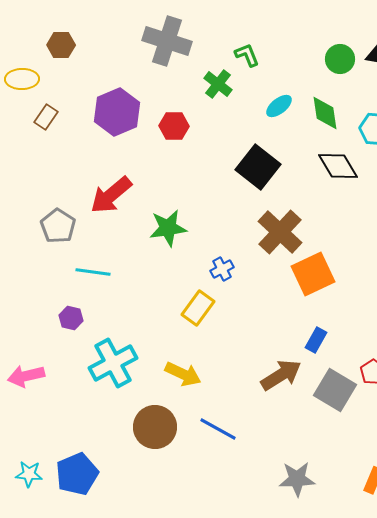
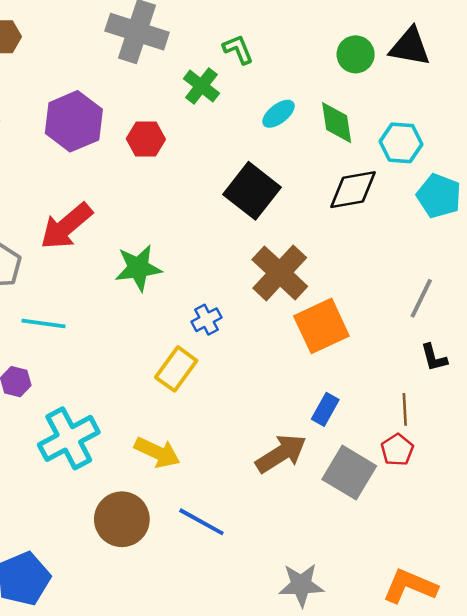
black diamond: (338, 166) -> (353, 190), turned -69

